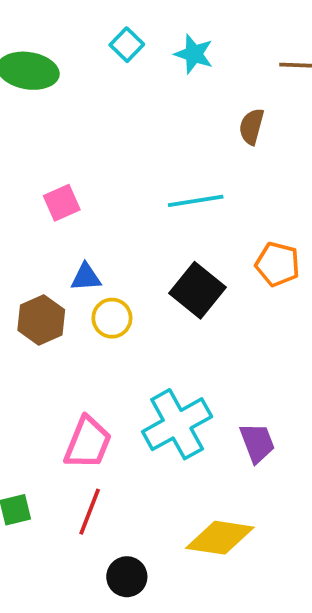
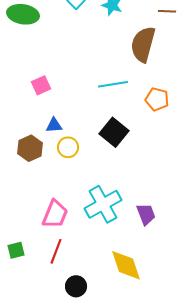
brown semicircle: (251, 127) -> (143, 44), size x1.8
orange pentagon: (278, 264) -> (157, 99), moved
yellow diamond: (220, 538) -> (126, 265), turned 63

